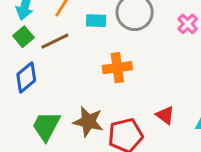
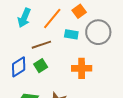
green square: (23, 37) -> (41, 66), moved

